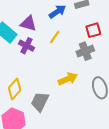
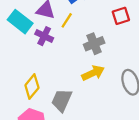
yellow line: (55, 37) -> (67, 20), moved
gray cross: (85, 51) -> (94, 44), moved

